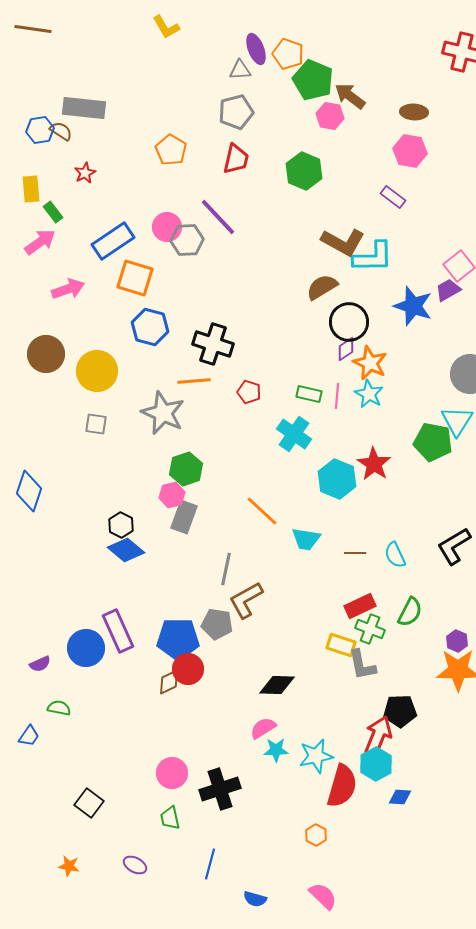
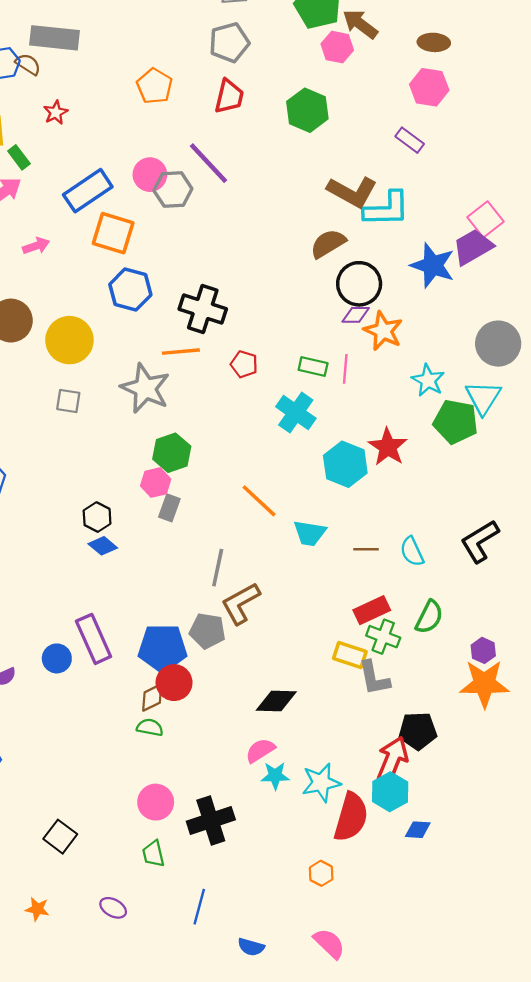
pink arrow: (68, 289) -> (36, 246), size x0.7
purple trapezoid: (448, 290) -> (473, 247), size x1.4
purple diamond: (346, 349) -> (356, 315), turned 35
cyan star: (369, 394) -> (428, 380), moved
gray rectangle: (184, 517) -> (169, 508), size x0.7
blue diamond: (126, 550) -> (103, 546), size x0.7
blue circle: (86, 648) -> (57, 658), size x0.7
green semicircle: (59, 708) -> (150, 727), moved

